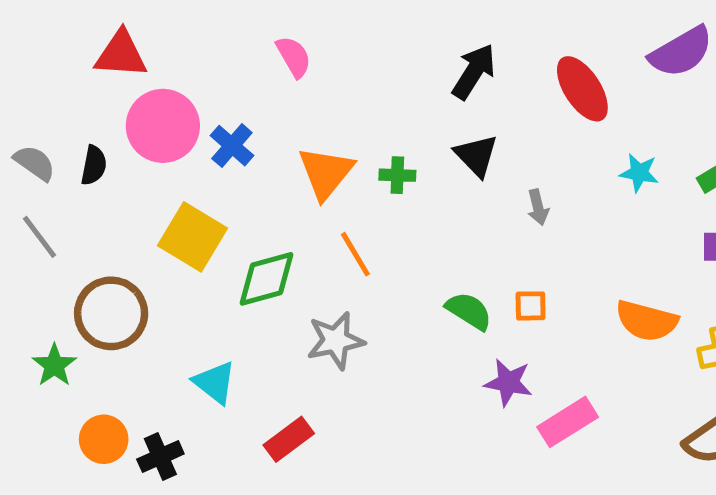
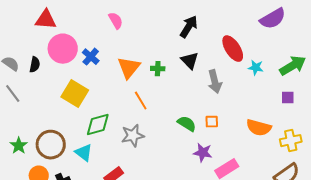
red ellipse: (582, 89) -> (233, 49), moved
gray arrow: (538, 207) -> (215, 82), size x1.6
green diamond: (267, 279) -> (98, 125), moved
brown circle: (111, 313) -> (51, 145), moved

